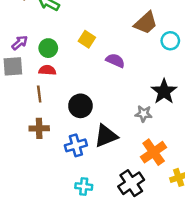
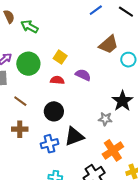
green circle: (48, 48) -> (28, 64), size x1.5
red semicircle: (47, 70) -> (57, 80), moved
brown line: (39, 94) -> (20, 101), turned -48

